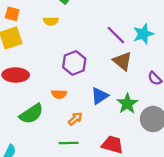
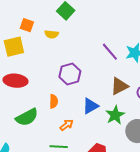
orange square: (12, 14) -> (27, 25), moved
brown triangle: (122, 61) -> (119, 86), moved, turned 48
orange semicircle: (59, 94) -> (54, 101), turned -96

